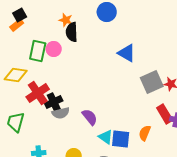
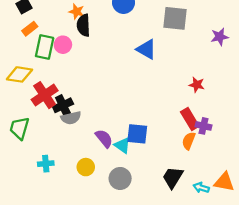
orange rectangle: (17, 25) -> (30, 29), moved
gray square: (152, 82) -> (175, 18), moved, turned 30
purple semicircle: (90, 117) -> (104, 138), moved
orange semicircle: (145, 133) -> (189, 141), moved
blue square: (121, 139) -> (137, 134), moved

